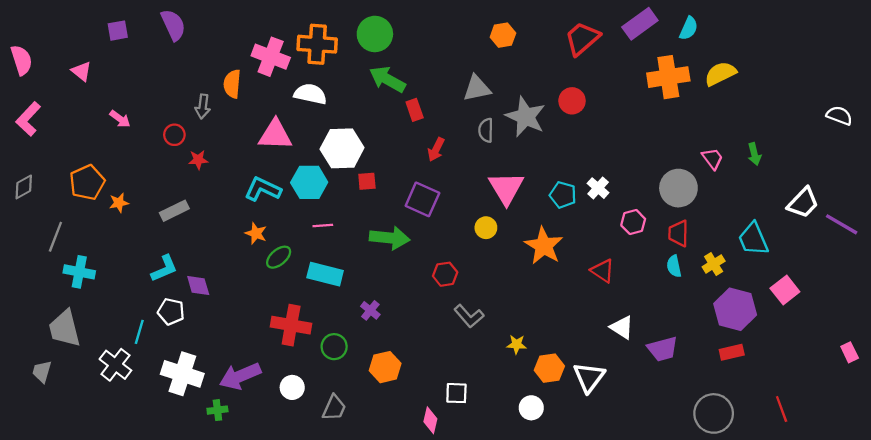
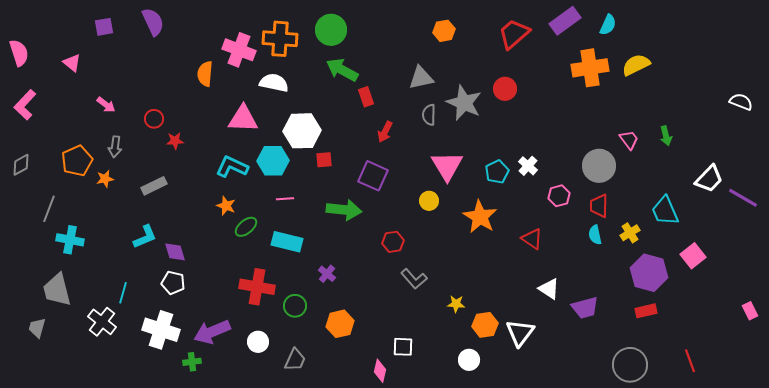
gray arrow: (203, 106) -> (115, 147), moved
cyan pentagon: (563, 195) -> (497, 172), turned 30
white pentagon: (171, 312) -> (173, 283), moved

